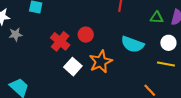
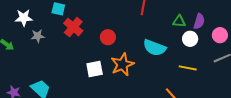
red cross: (60, 41) -> (73, 27), moved
white circle: (168, 43) -> (190, 39), moved
white square: (73, 67) -> (95, 69), turned 36

